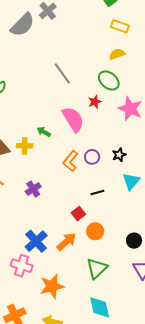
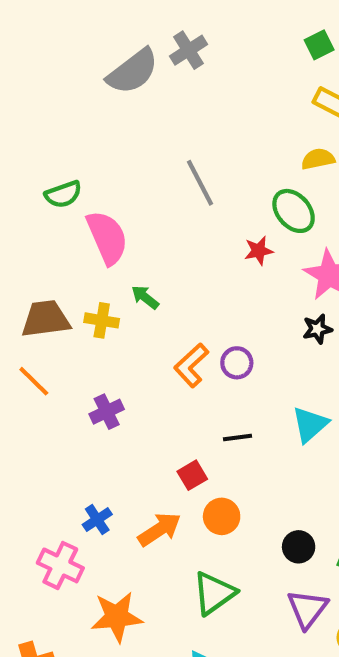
pink semicircle: (73, 119) -> (107, 237), moved
black star: (119, 155) -> (317, 329), moved
blue cross: (36, 241) -> (97, 520), size x0.6

